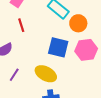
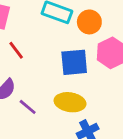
purple line: (14, 75) -> (28, 107), moved, turned -64

